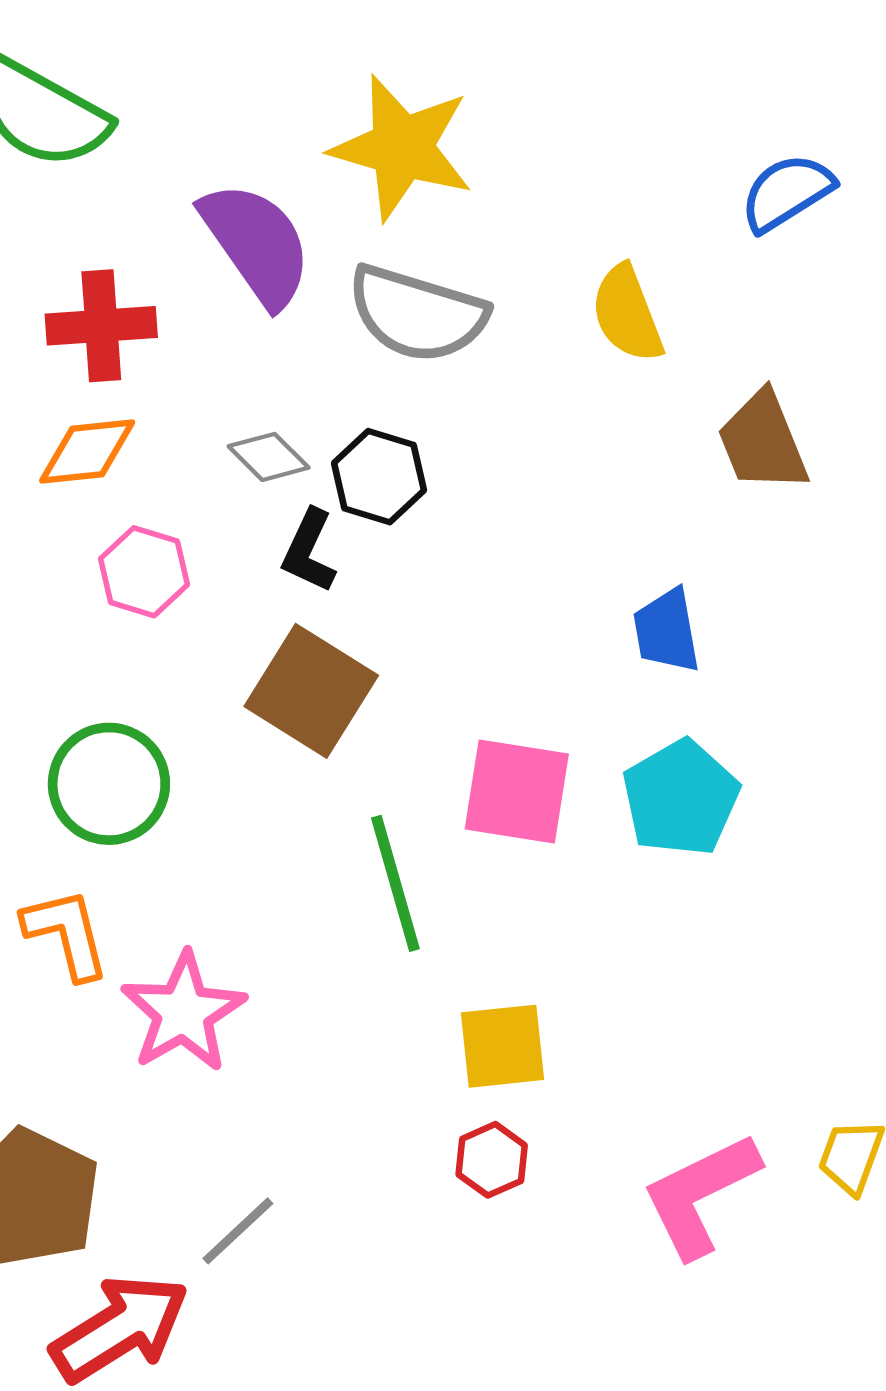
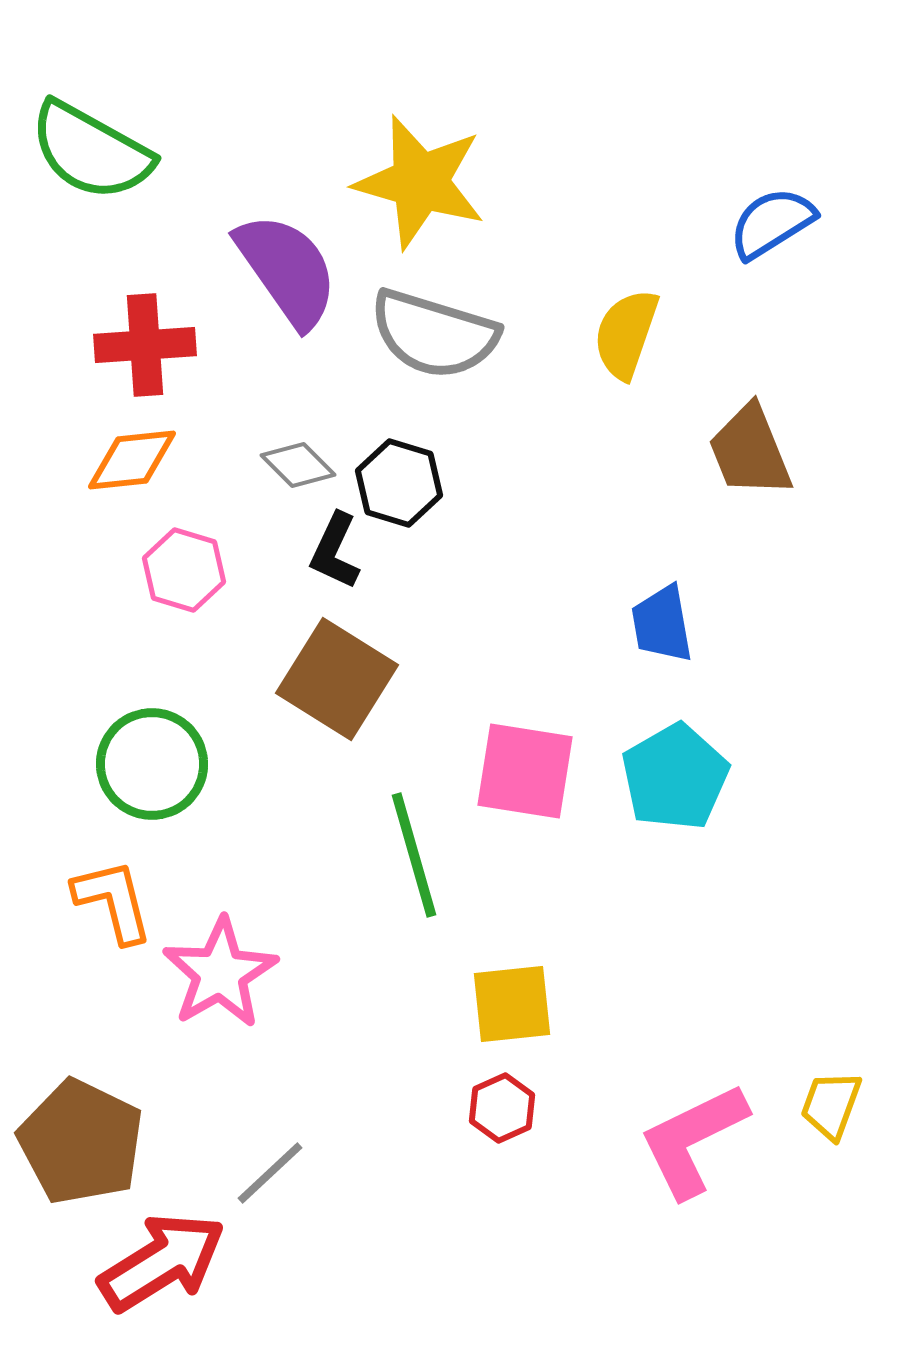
yellow semicircle: (627, 314) -> (626, 334), turned 40

